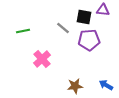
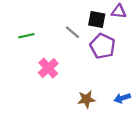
purple pentagon: (89, 40) -> (103, 46), turned 30
blue arrow: (106, 85) -> (122, 98), turned -48

